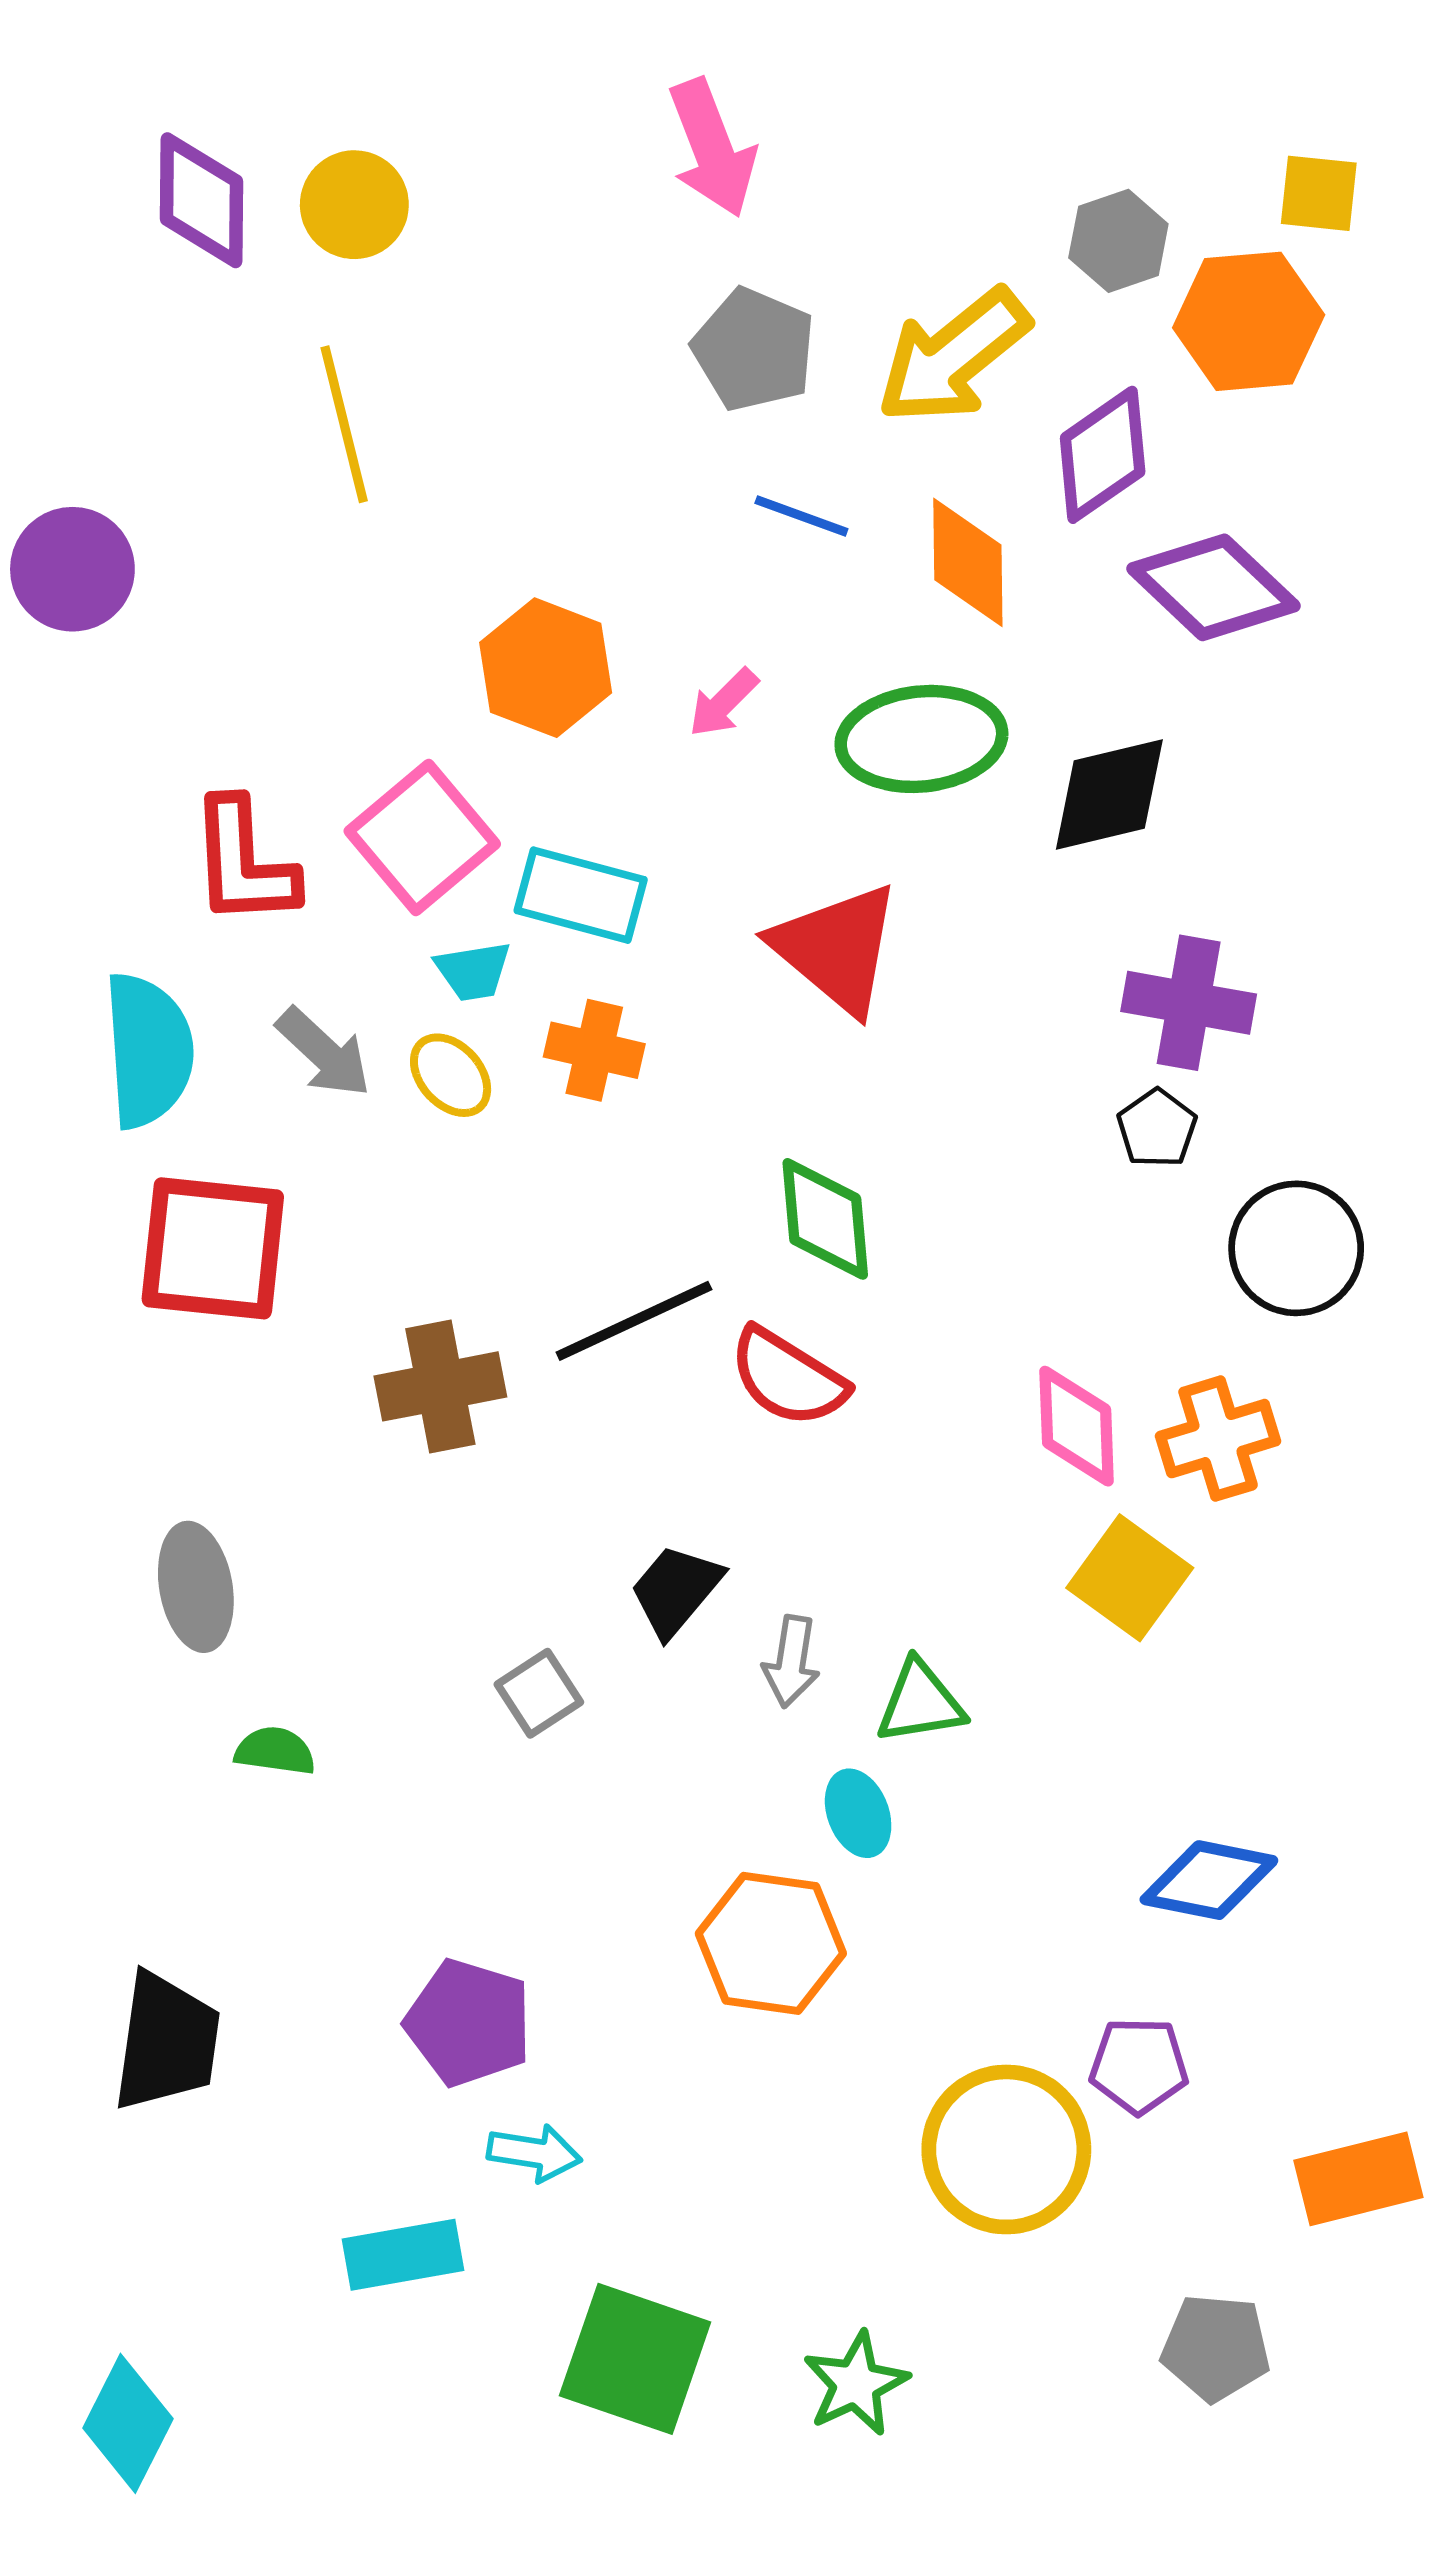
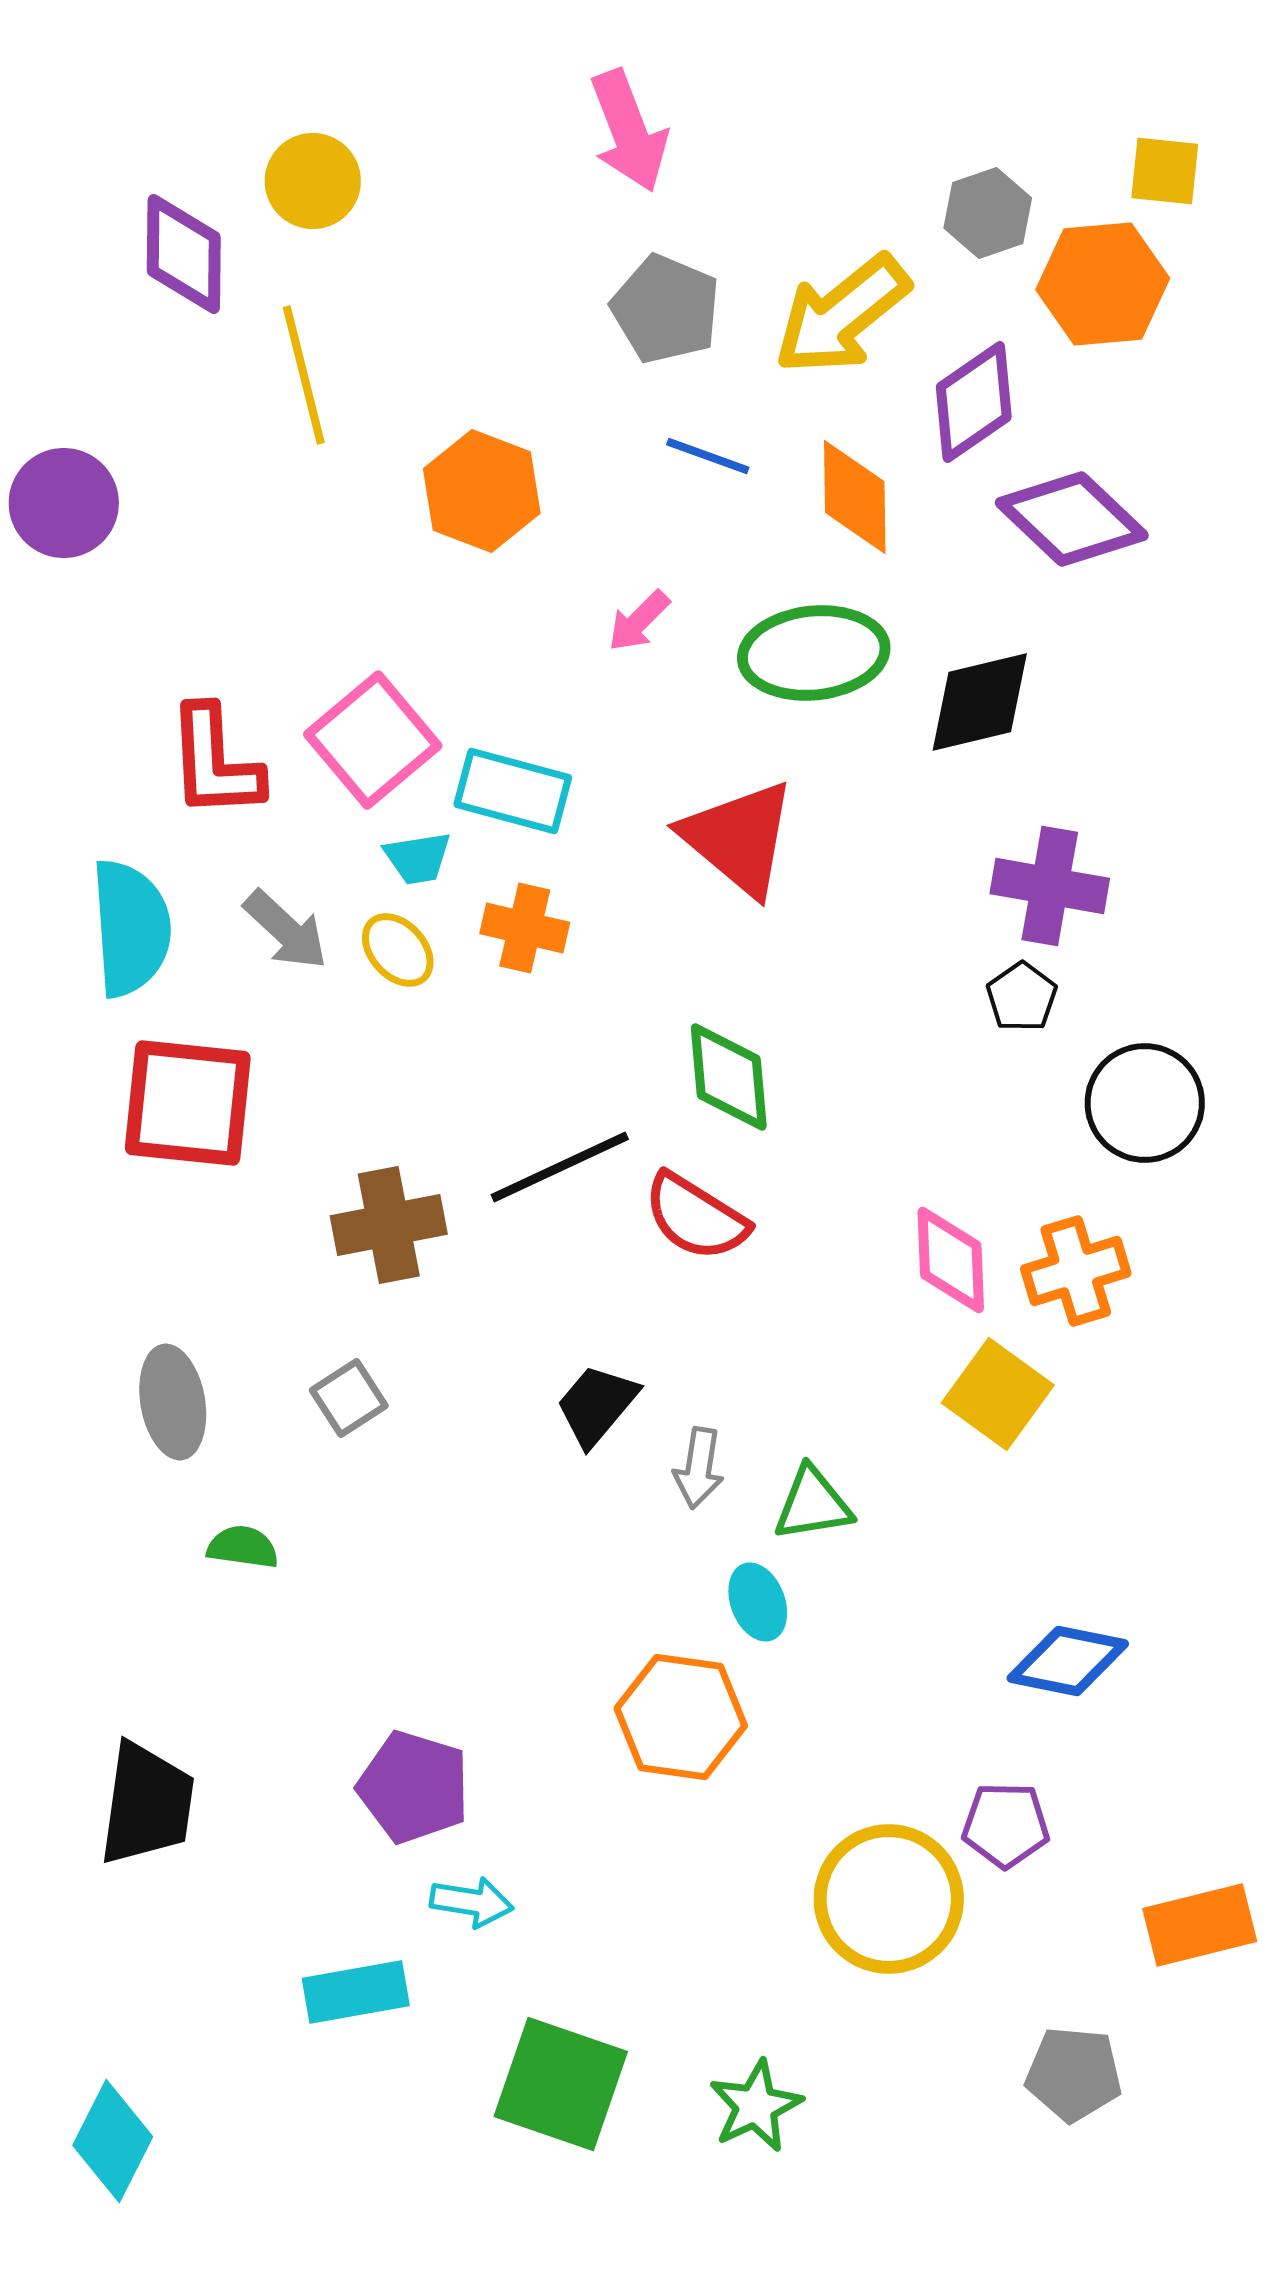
purple diamond: (201, 200) -> (184, 254), moved
orange hexagon: (546, 668) -> (482, 491), moved
gray square: (539, 1693) -> (349, 1398), moved

